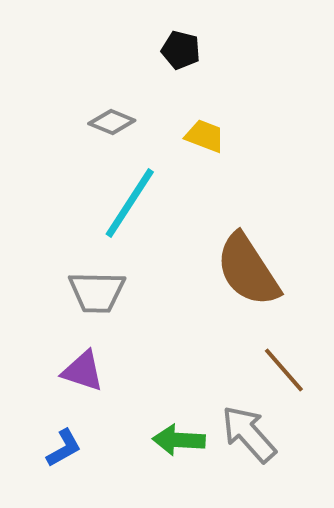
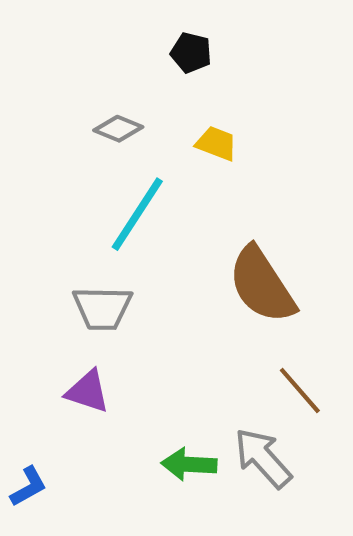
blue L-shape: (64, 448) -> (29, 487), moved

